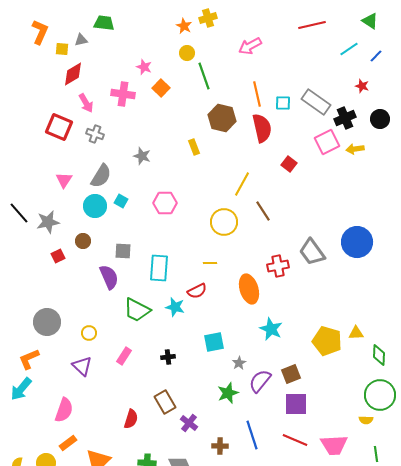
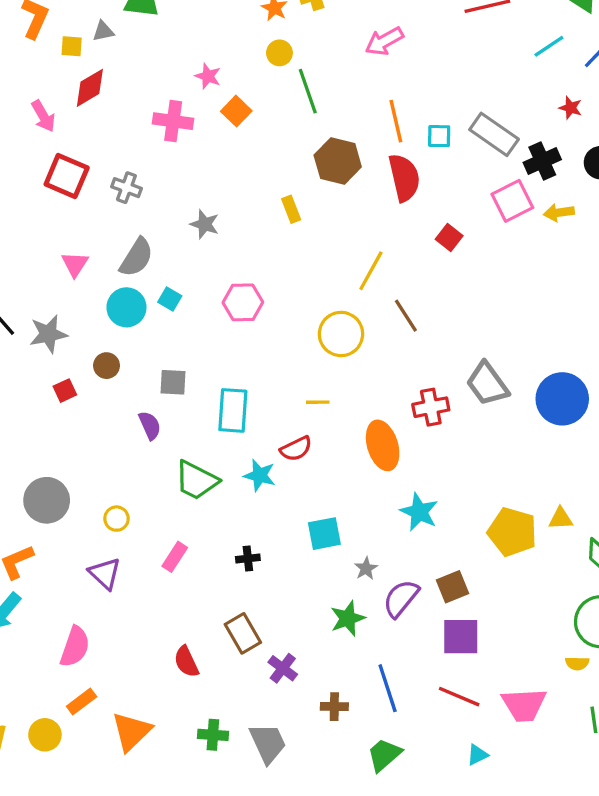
pink arrow: (86, 103) -> (43, 116), moved
blue circle: (357, 242) -> (562, 399), moved
purple semicircle: (109, 277) -> (150, 425), size x0.7
red semicircle: (131, 419) -> (186, 662), turned 138

